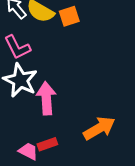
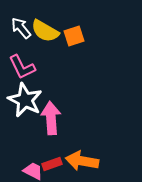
orange arrow: (99, 128) -> (82, 161), moved, turned -140

